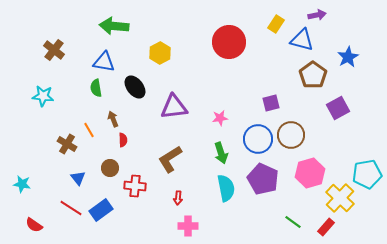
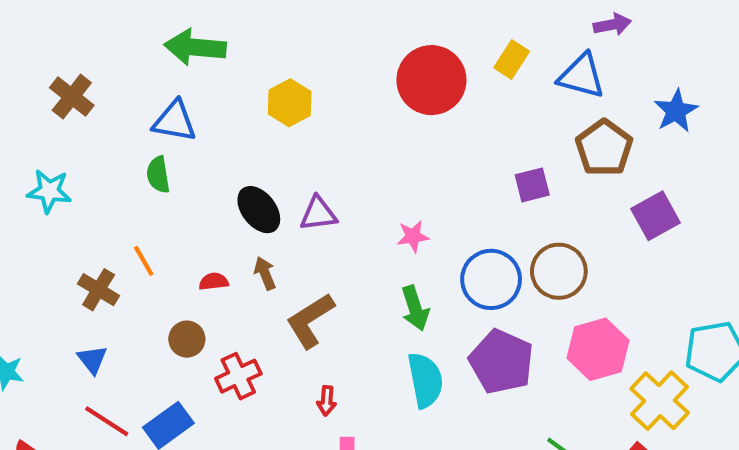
yellow rectangle: (276, 24) -> (512, 60), moved
black ellipse: (135, 87) -> (259, 210), moved
purple square: (271, 103) -> (532, 185), moved
purple triangle: (174, 107) -> (318, 214), size x0.7
brown arrow: (113, 119) -> (265, 273), moved
red semicircle: (123, 140) -> (214, 281), turned -96
blue triangle: (78, 178) -> (92, 360), moved
red cross: (135, 186) -> (238, 376), turned -30

